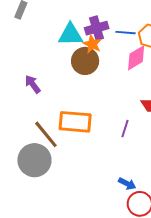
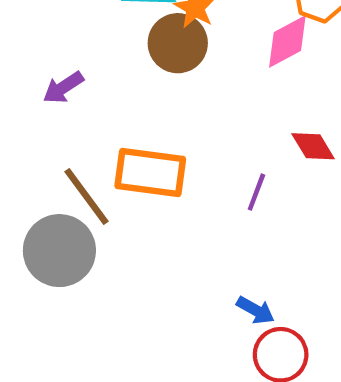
purple arrow: (33, 84) -> (63, 88), turned -90

